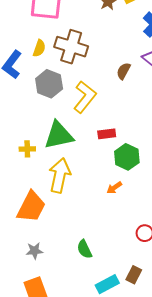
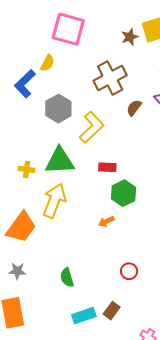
brown cross: (71, 47) -> (110, 78), moved, turned 36
yellow semicircle: (39, 48) -> (47, 63), moved

